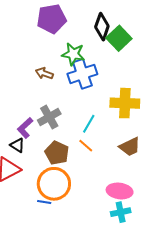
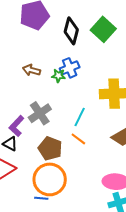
black diamond: (102, 27) -> (71, 31), moved
green star: (73, 54) -> (58, 76), moved, size x0.6
blue cross: (82, 74) -> (70, 68), size x0.7

